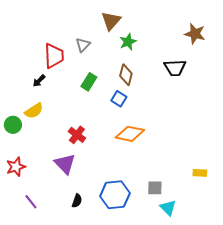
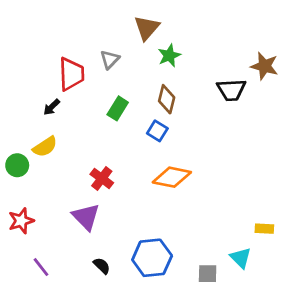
brown star: (195, 34) -> (264, 66), moved
gray square: (155, 188) -> (208, 274), moved
black semicircle: (77, 201) -> (102, 266), turned -64
cyan triangle: (168, 208) -> (241, 258), moved

